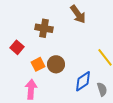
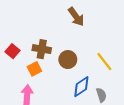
brown cross: (44, 28) -> (42, 49), moved
brown circle: (56, 64) -> (68, 60), moved

